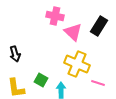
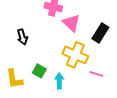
black rectangle: (99, 26) -> (100, 33), moved
black arrow: (15, 54) -> (22, 37), moved

